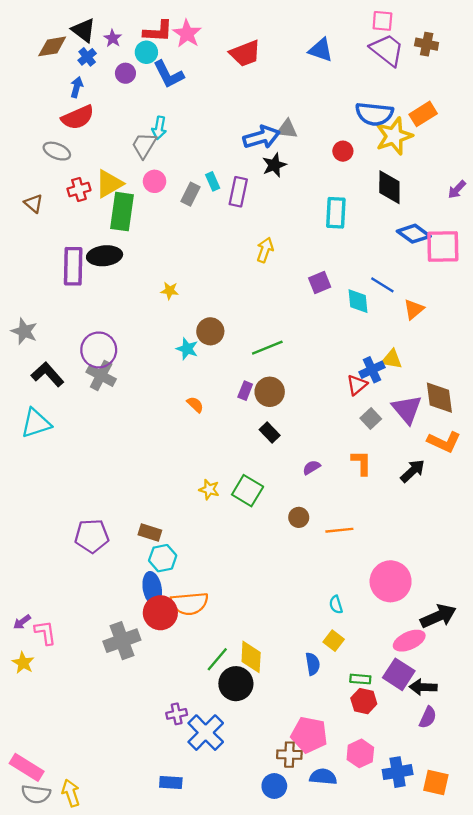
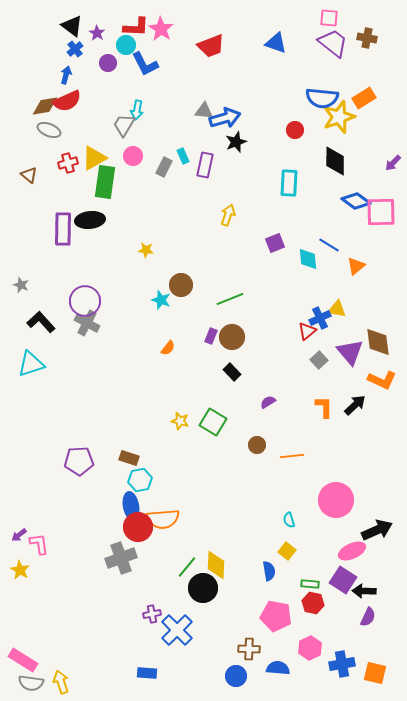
brown diamond: (52, 46) -> (45, 106), moved
gray triangle: (287, 129) -> (204, 111), moved
gray star: (24, 331) -> (21, 285), size x0.7
orange semicircle: (195, 405) -> (168, 348), turned 84
orange L-shape: (362, 463) -> (324, 407), moved
gray cross: (122, 641) -> (121, 558), moved
pink pentagon: (309, 735) -> (276, 616), moved

